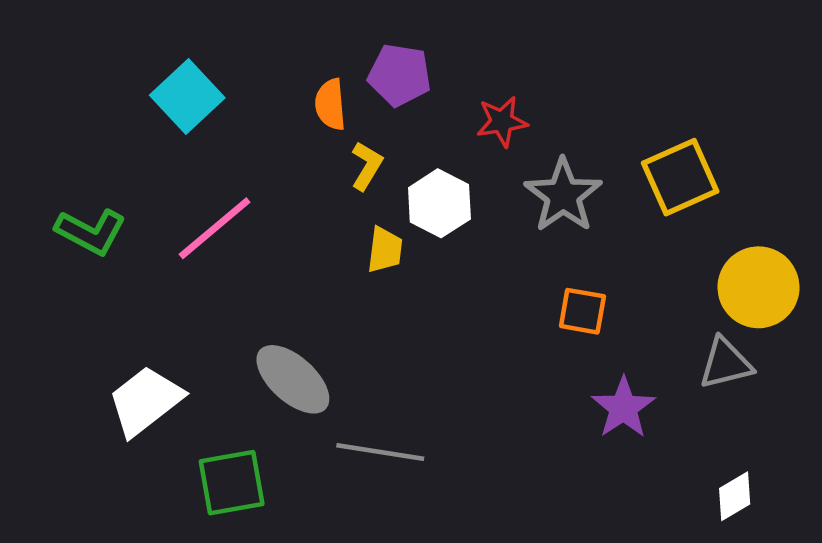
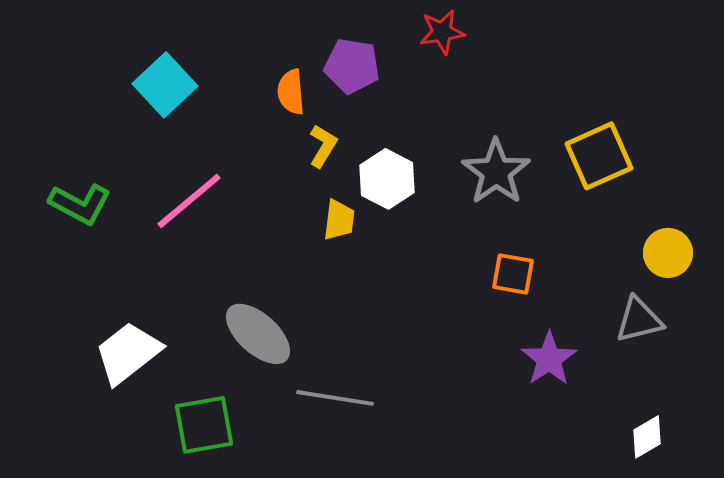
red star: (502, 122) -> (442, 32), moved
yellow circle: (758, 287) -> (668, 253), size x0.7

